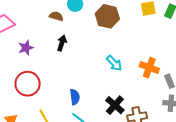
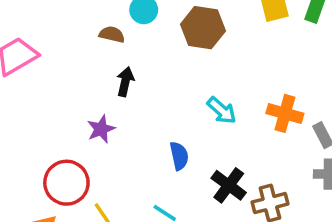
purple star: (26, 48) -> (101, 129), moved
red circle: (28, 84) -> (66, 183), moved
blue semicircle: (75, 97) -> (179, 156), moved

